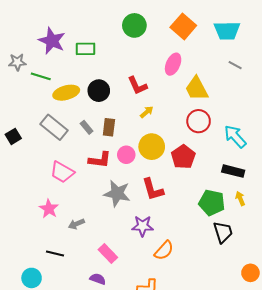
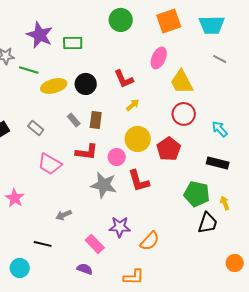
orange square: (183, 26) -> (169, 21), turned 30
gray rectangle: (54, 127) -> (36, 128), moved, size x0.6
cyan arrow: (235, 136) -> (220, 129), size x0.7
pink circle: (126, 155) -> (117, 157), moved
yellow arrow: (240, 199) -> (225, 203), moved
pink star: (49, 209) -> (15, 198), moved
purple star: (143, 226) -> (120, 227), moved
black trapezoid: (223, 232) -> (208, 223), turned 35

